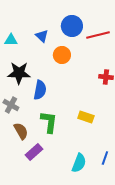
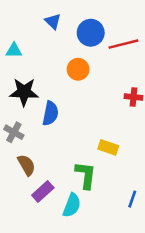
blue triangle: (42, 36) -> (53, 21), moved
green L-shape: (49, 122) -> (86, 175), moved
cyan semicircle: (79, 163) -> (72, 205), moved

